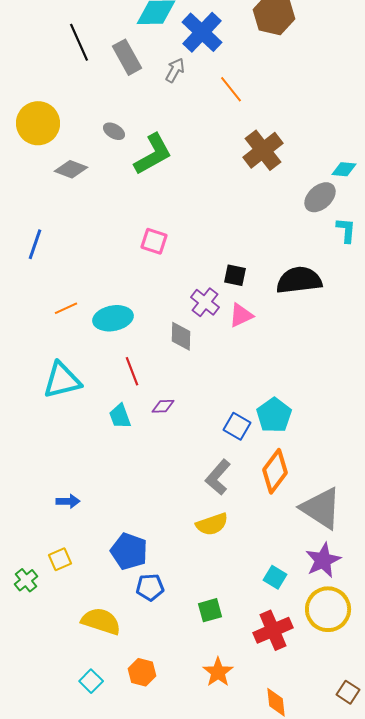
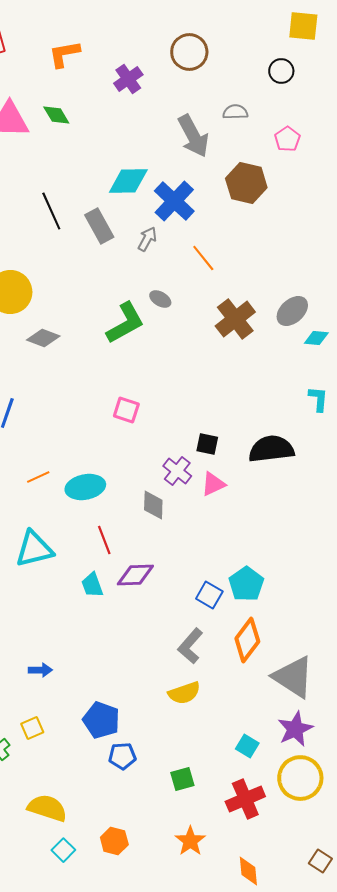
gray ellipse: (114, 131) -> (160, 299), moved
gray ellipse: (320, 197) -> (292, 311), moved
purple diamond: (163, 406) -> (135, 575), size x1.6
yellow semicircle: (101, 621) -> (47, 808), moved

